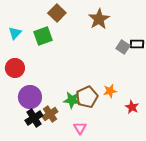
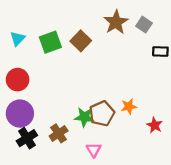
brown square: (57, 13) -> (81, 41), moved
gray square: (123, 47) -> (144, 25), moved
purple circle: (30, 97) -> (20, 114), moved
black cross: (34, 118) -> (27, 138), moved

